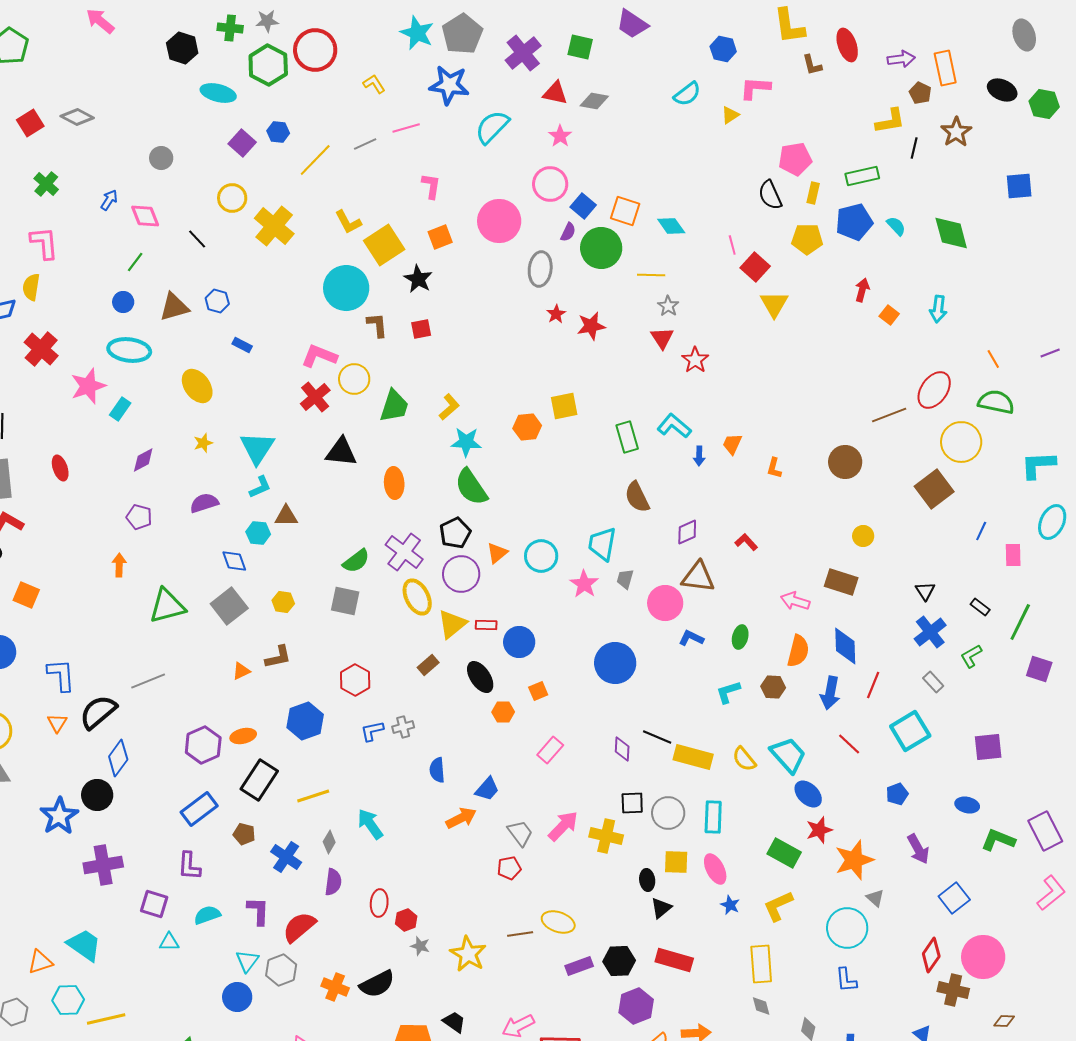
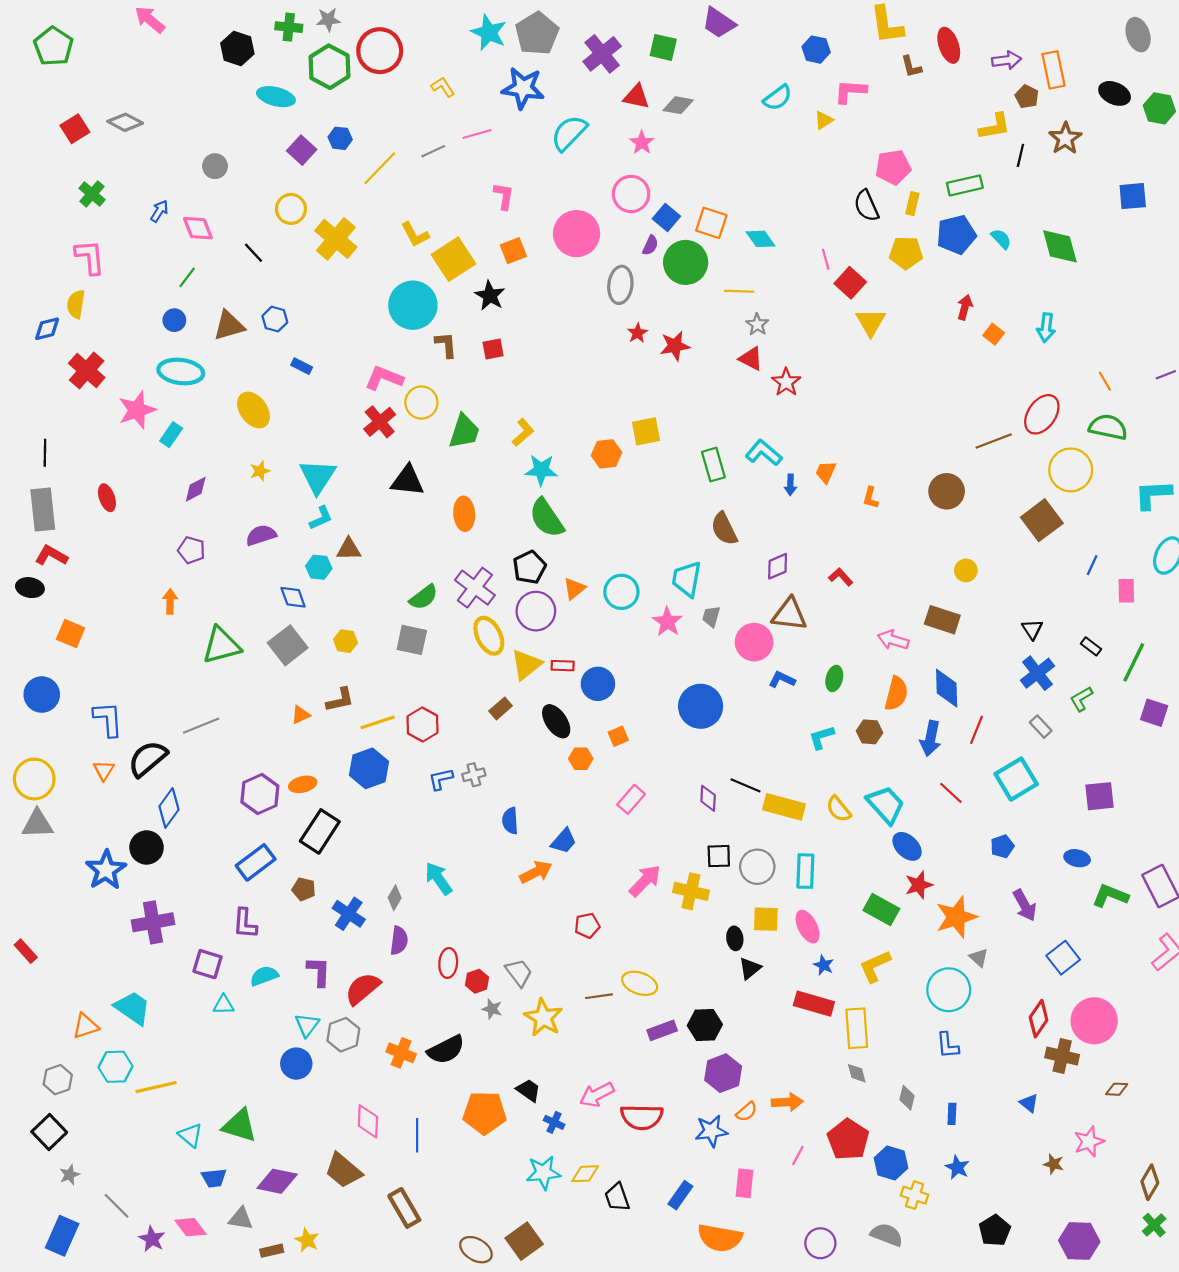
red triangle: (662, 338) -> (751, 359), turned -30
yellow line: (313, 796) -> (378, 722), moved
gray trapezoid: (520, 833) -> (519, 973), moved
red rectangle: (674, 960) -> (814, 1004), moved

